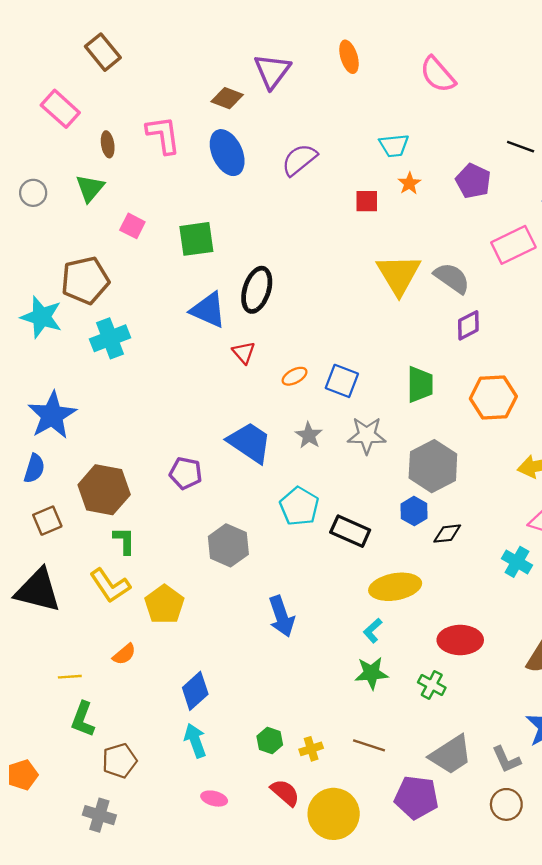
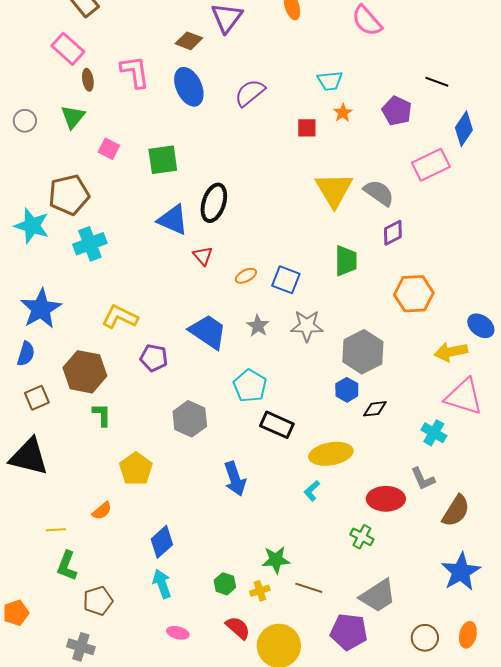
pink rectangle: (60, 109) -> (68, 49), moved
green trapezoid: (420, 384) -> (346, 261), moved
black rectangle: (350, 531) -> (277, 425), moved
yellow L-shape: (110, 586) -> (120, 317), moved, turned 150
green star: (371, 673) -> (276, 560), moved
gray L-shape: (506, 759) -> (423, 479), moved

